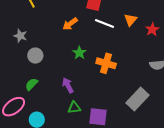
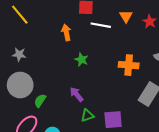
orange arrow: (70, 24) -> (66, 32), turned 126
gray circle: (35, 56) -> (20, 85), moved, size x1.6
orange cross: (106, 63) -> (129, 65), moved

